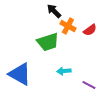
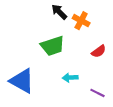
orange cross: (68, 26) -> (81, 21), moved
red semicircle: (90, 30) -> (99, 51), moved

